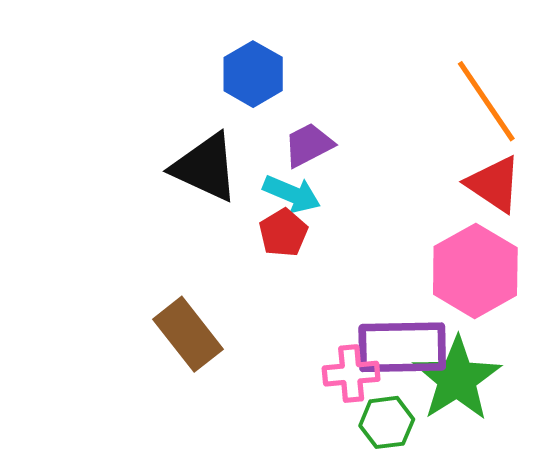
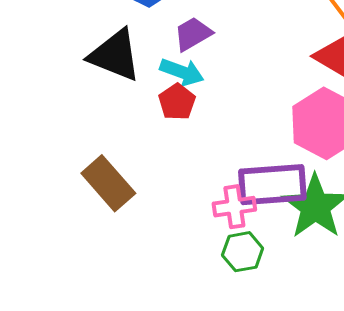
green hexagon: (387, 422) -> (243, 252), moved

